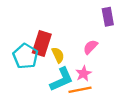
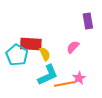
red rectangle: (42, 43) -> (31, 44), turned 75
pink star: (83, 74) -> (79, 78), moved

